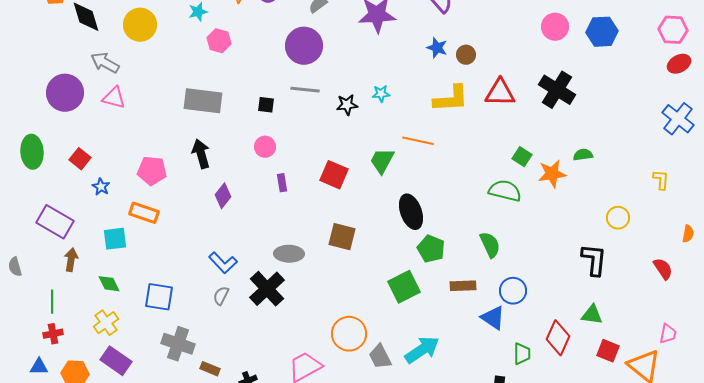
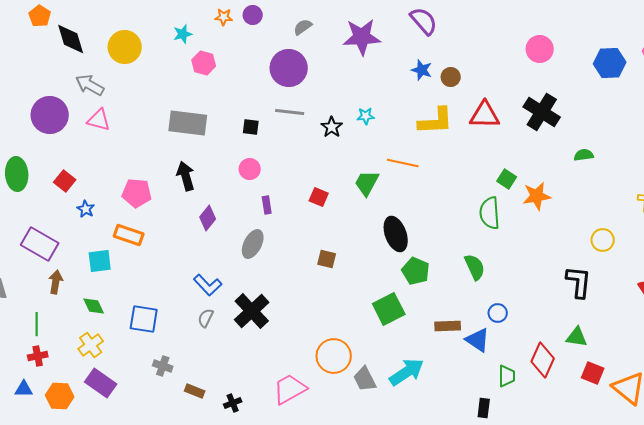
blue hexagon: (602, 32) -> (610, 63), moved
black star: (347, 105) -> (332, 127), turned -30
green semicircle: (583, 155) -> (584, 155), moved
red square: (334, 175) -> (319, 197), size x0.7
green semicircle: (505, 191) -> (490, 213), turned -108
brown square: (342, 237) -> (327, 259), size x0.7
gray ellipse: (289, 254) -> (253, 244), moved, turned -64
brown rectangle: (463, 286) -> (448, 326), moved
blue circle: (513, 291) -> (498, 313), size x0.7
gray cross: (178, 344) -> (163, 366), size x0.6

